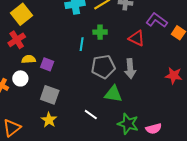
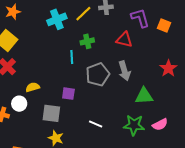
purple L-shape: (157, 20) -> (140, 18), turned 50
yellow semicircle: (29, 59) -> (33, 87), moved
purple square: (47, 64) -> (68, 94), moved
red star: (174, 76) -> (168, 68), turned -30
green triangle: (113, 94) -> (144, 96), moved

